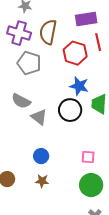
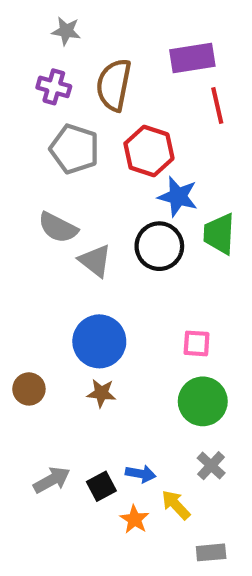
purple cross: (19, 33) -> (54, 87), size x0.7
red hexagon: (75, 53) -> (149, 151), moved
blue circle: (41, 156) -> (99, 341), size x1.6

